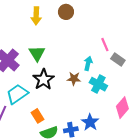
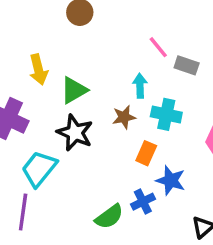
yellow arrow: (36, 16) -> (38, 70), moved
green triangle: (37, 53) -> (74, 90), moved, turned 48
orange rectangle: (37, 116) -> (146, 153), moved, turned 72

